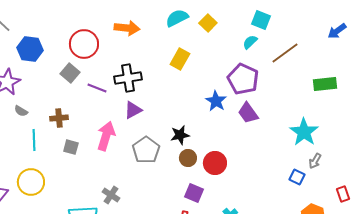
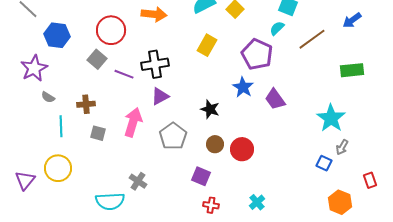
blue arrow: (337, 31) -> (352, 20), moved
purple pentagon: (243, 79) -> (257, 54), moved
black star: (180, 135) -> (210, 109), moved, turned 30
purple square: (194, 193) -> (201, 176), moved

